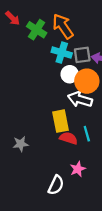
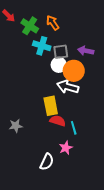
orange arrow: (63, 26) -> (53, 23), size x0.7
cyan cross: (62, 53) -> (42, 46), moved
gray square: (82, 55) -> (61, 52), moved
cyan line: (87, 134) -> (74, 128), moved

